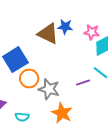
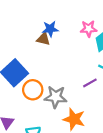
blue star: (65, 27) -> (50, 29), moved
brown triangle: (48, 34) -> (43, 39), size x0.6

